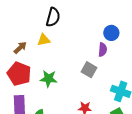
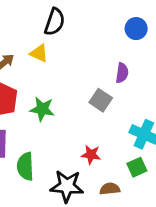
blue circle: (111, 33) -> (136, 29), moved
yellow triangle: (44, 40) -> (39, 53), turned 32

